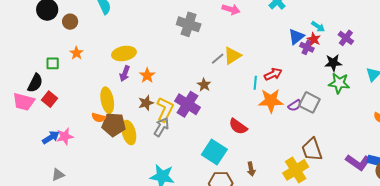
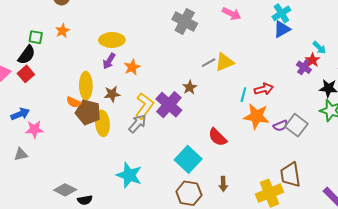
blue triangle: (296, 37) -> (282, 29), moved
black semicircle: (35, 83) -> (27, 55), moved
brown star: (146, 103) -> (112, 94), moved
pink star: (65, 136) -> (34, 129), moved

